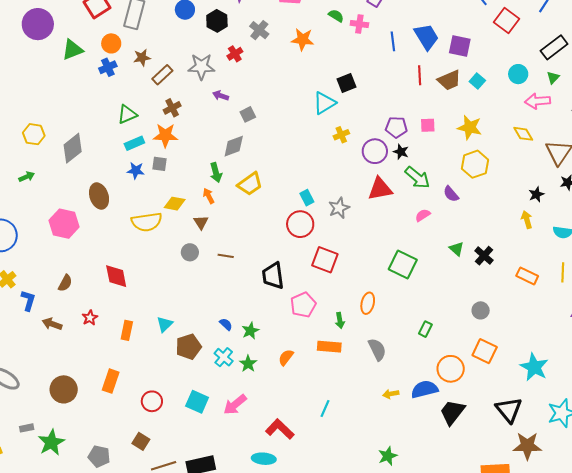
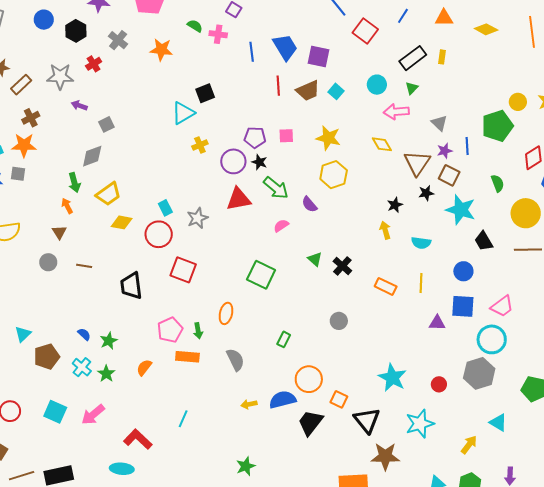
yellow diamond: (175, 204) -> (122, 222), moved
pink pentagon: (303, 305) -> (170, 330), moved
orange square: (485, 351) -> (339, 399), moved, size x0.7

